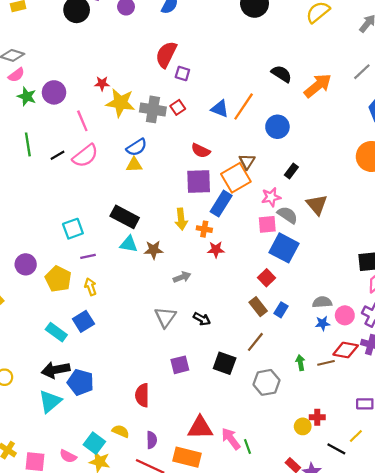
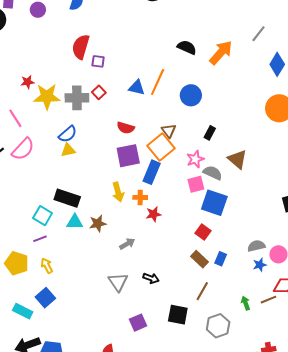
cyan square: (73, 229) -> (43, 216), moved, turned -30

